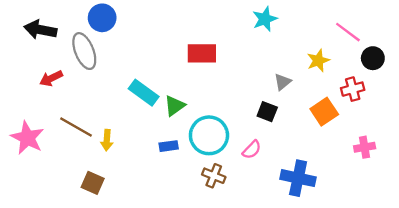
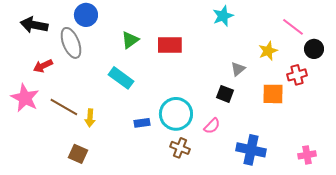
green triangle: (175, 106) -> (130, 40), moved
orange square: (324, 112) -> (273, 94), turned 35
pink star: (27, 138) -> (25, 98), moved
pink cross: (365, 147) -> (307, 155), moved

